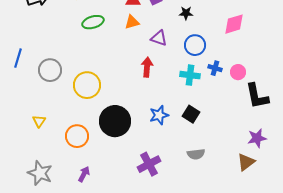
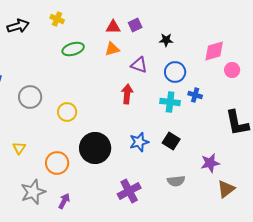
pink circle: (238, 72) -> (232, 70), moved
yellow circle: (87, 85) -> (67, 112), size x0.7
purple star: (257, 138) -> (210, 163), moved
gray star: (40, 173) -> (33, 192), moved, turned 30

